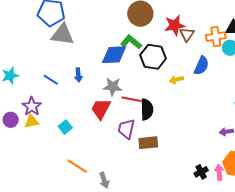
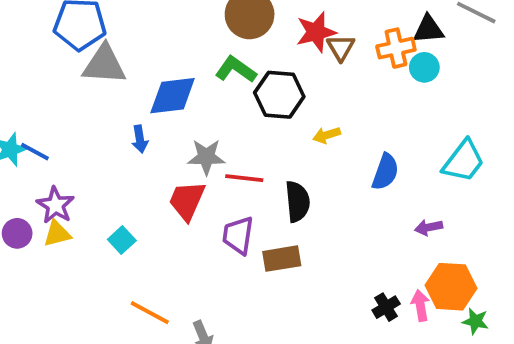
blue diamond: (114, 55) -> (173, 96), moved
blue semicircle: (201, 66) -> (385, 172), moved
blue line: (51, 80) -> (35, 152), moved
black semicircle: (147, 109) -> (297, 202), moved

